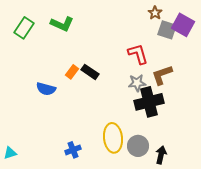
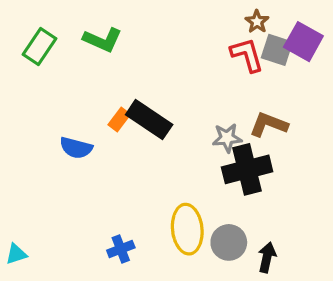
red L-shape: (138, 54) -> (247, 55), moved
black rectangle: (90, 72) -> (149, 120), size x1.5
brown L-shape: (162, 75) -> (269, 125), turned 40

